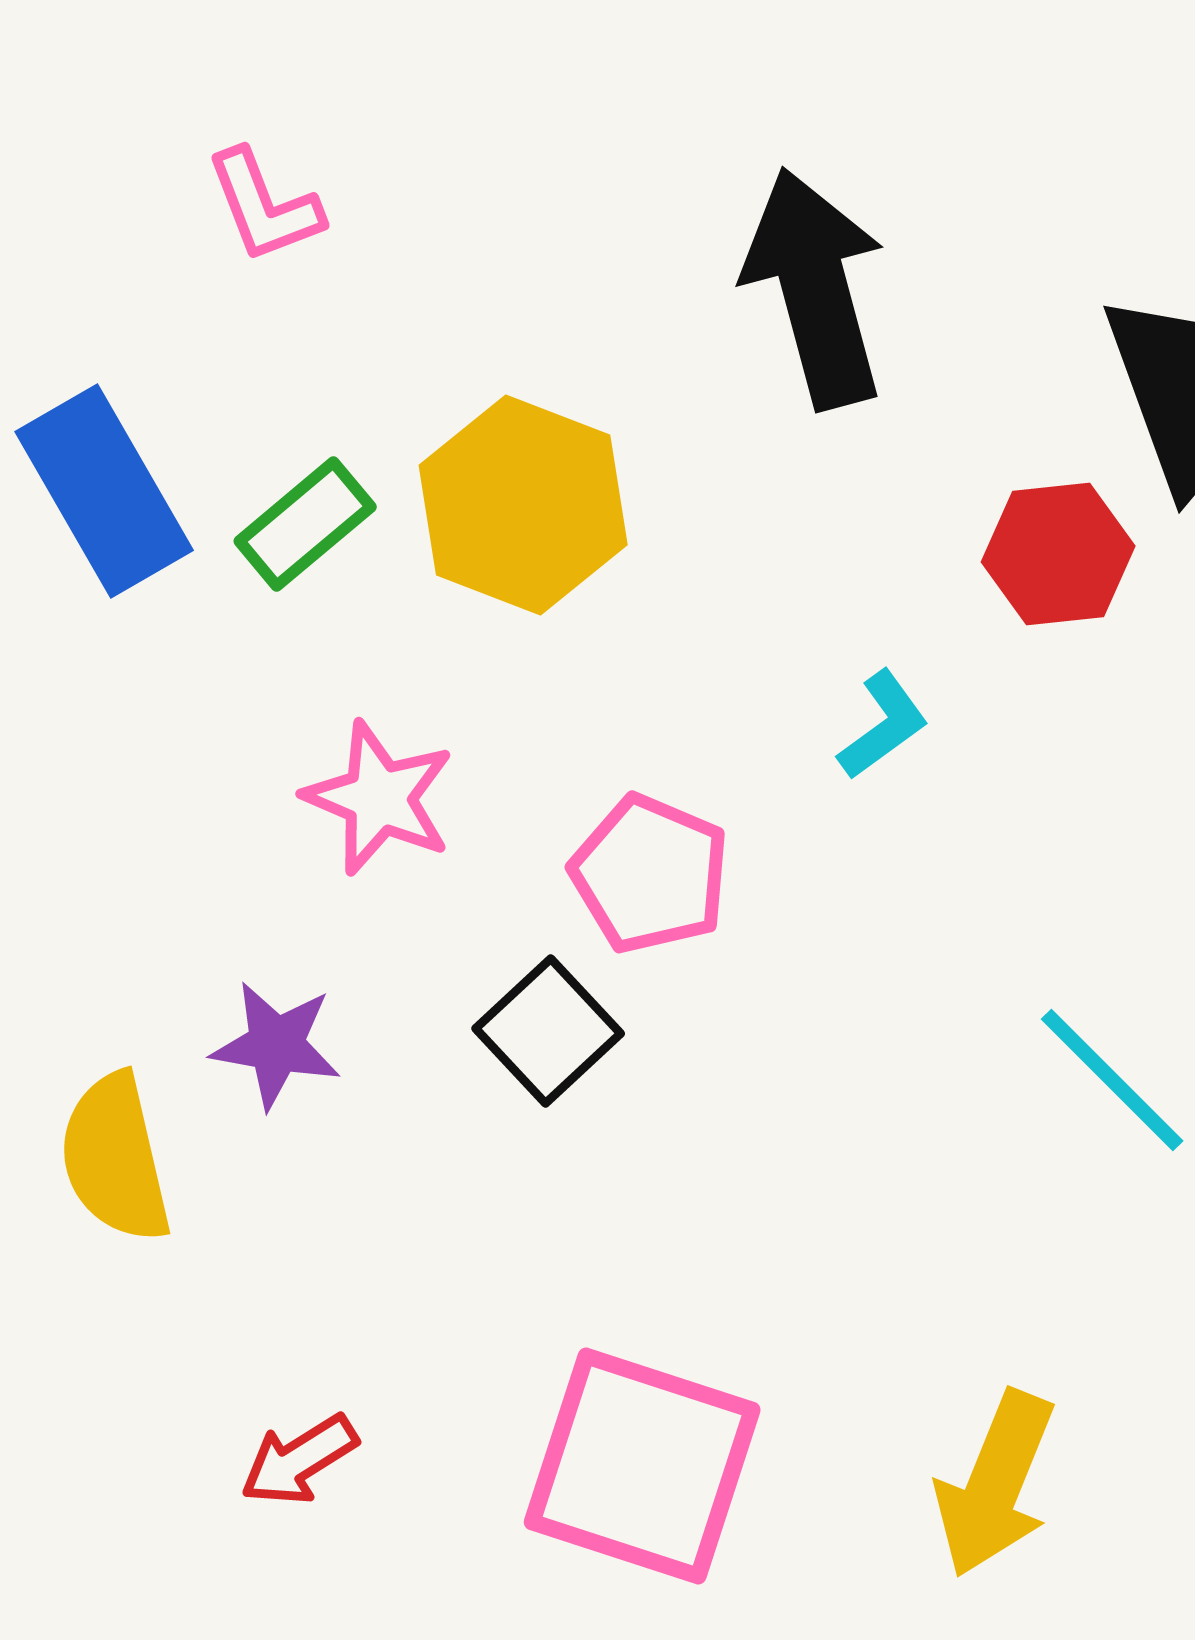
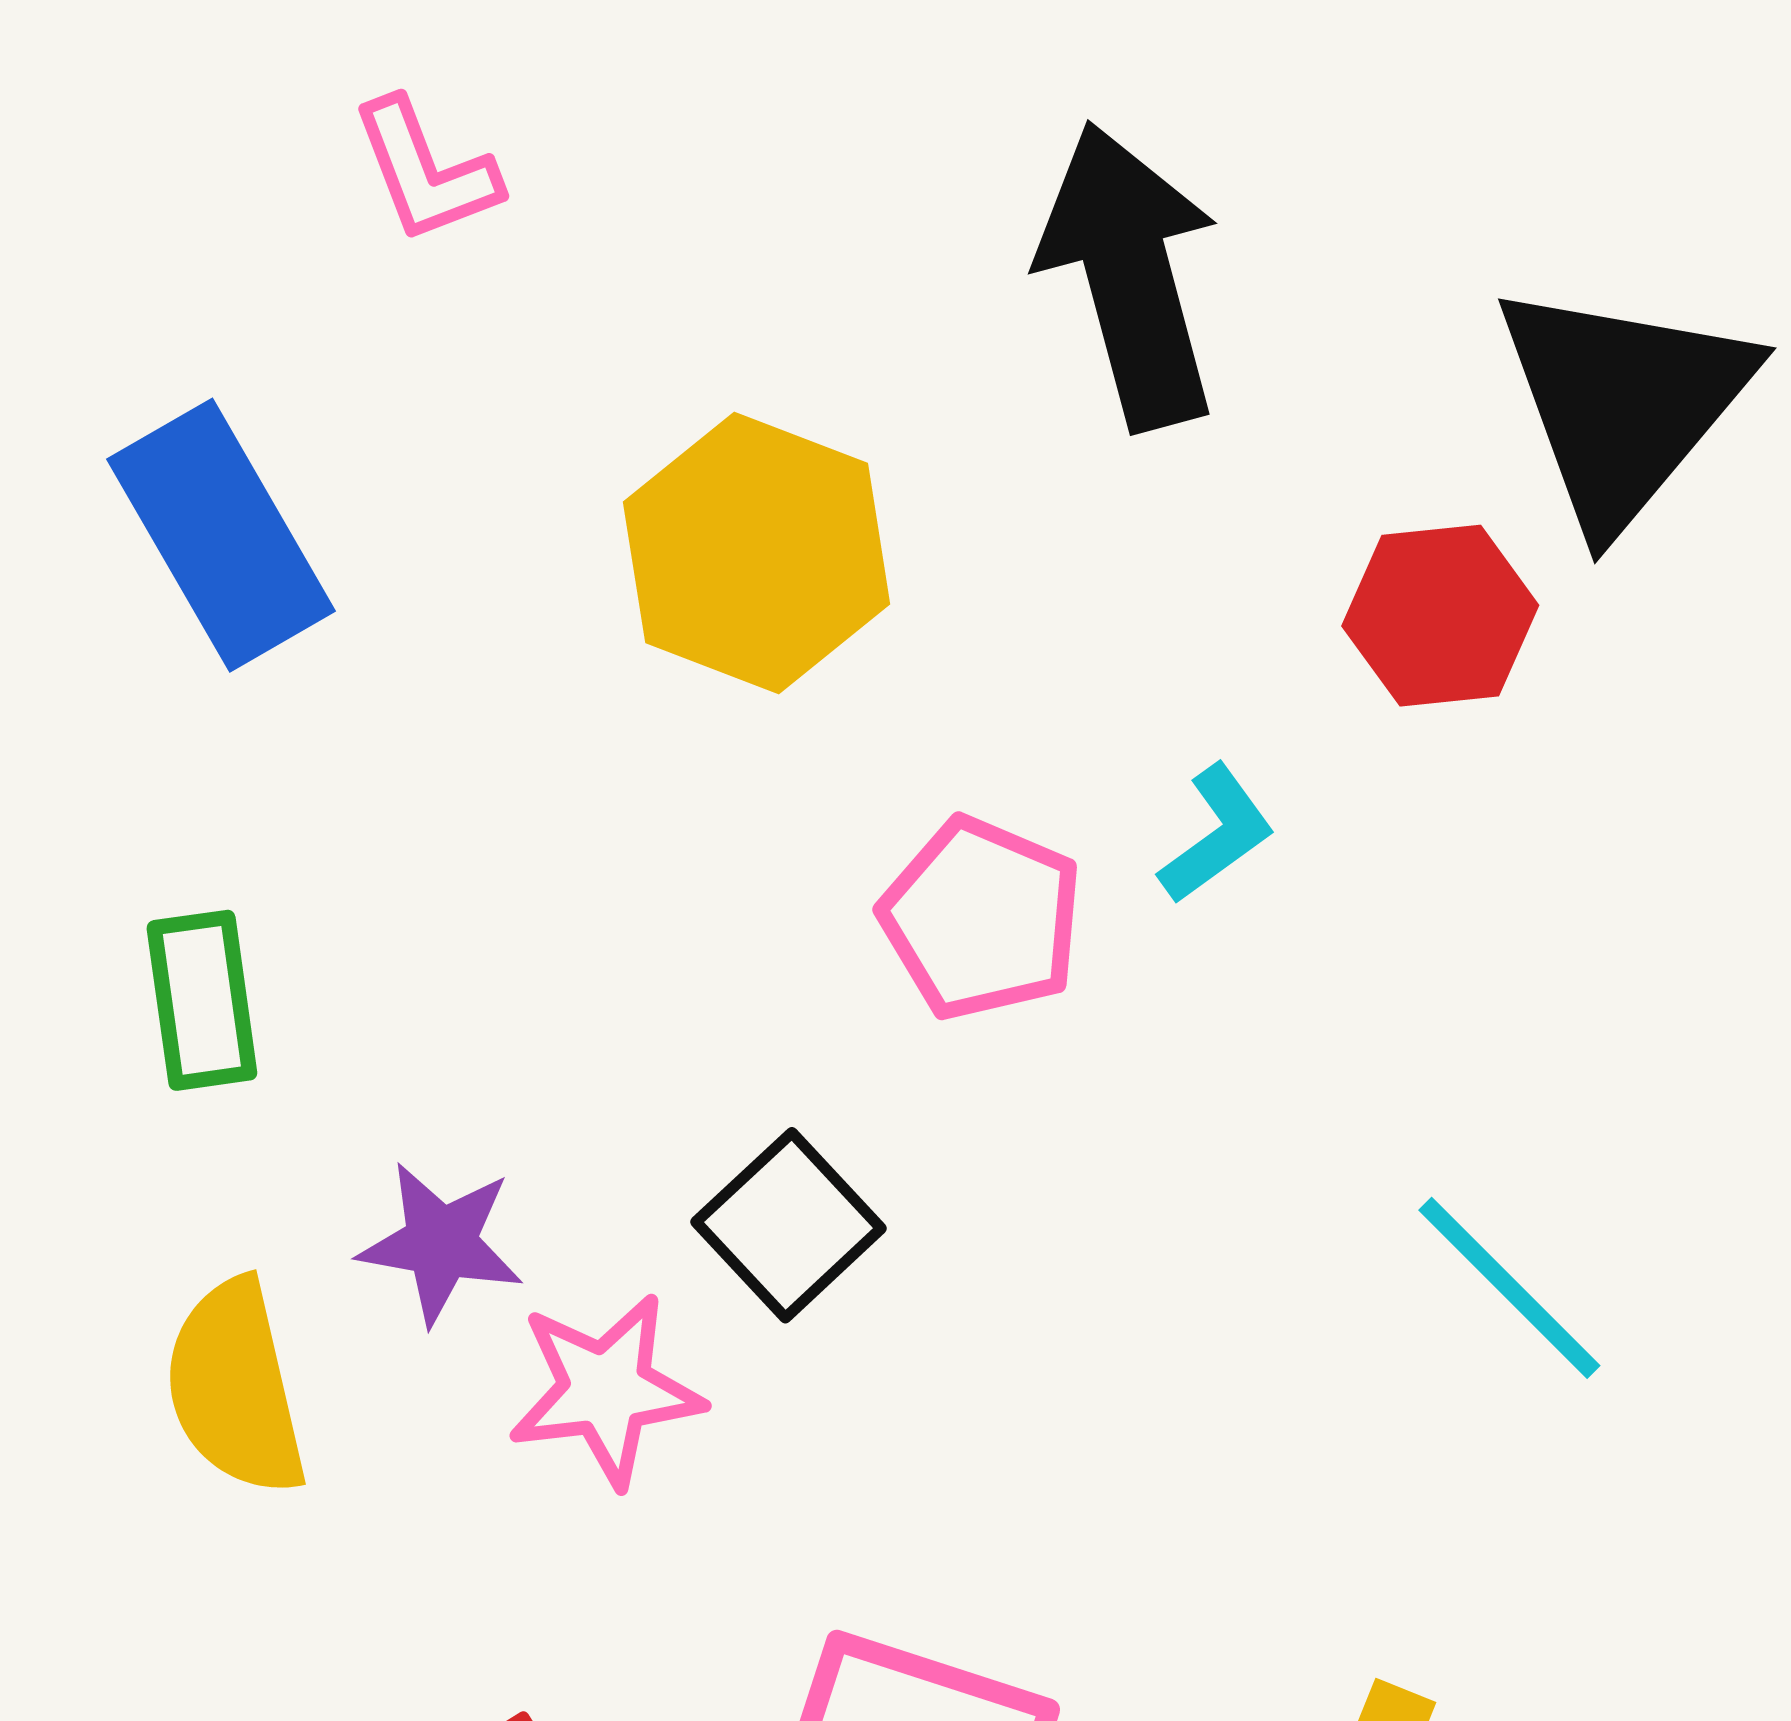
green rectangle: (305, 524) -> (202, 1000), moved, turned -58
pink star: (379, 798) -> (606, 1390), moved, turned -30
pink pentagon: (650, 874) -> (982, 918), moved

